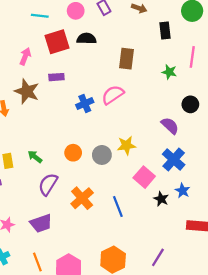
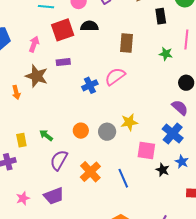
purple semicircle: (170, 126) -> (180, 108), moved
pink square: (144, 177) -> (146, 150), turned -30

